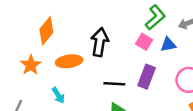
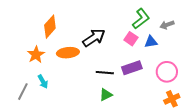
black arrow: (100, 42) -> (94, 38), turned 45
purple rectangle: (147, 77) -> (132, 68), turned 48
cyan arrow: (58, 95) -> (43, 82), moved

